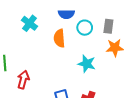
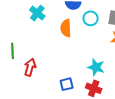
cyan star: (87, 64) -> (96, 67), moved

